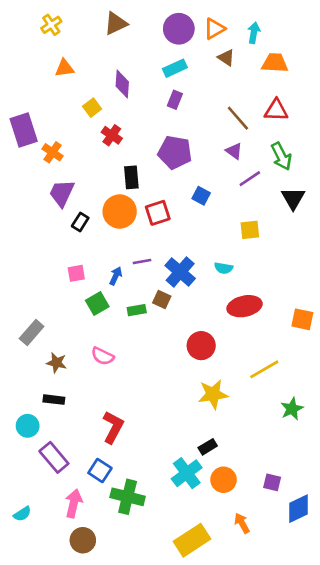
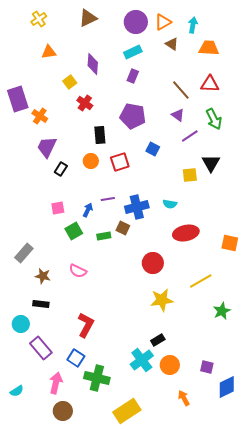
black triangle: (293, 198) -> (211, 163), moved
orange circle: (120, 212) -> (91, 161), size x0.6
blue cross: (180, 272) -> (137, 207), turned 35
yellow rectangle: (192, 540) -> (127, 411), moved

